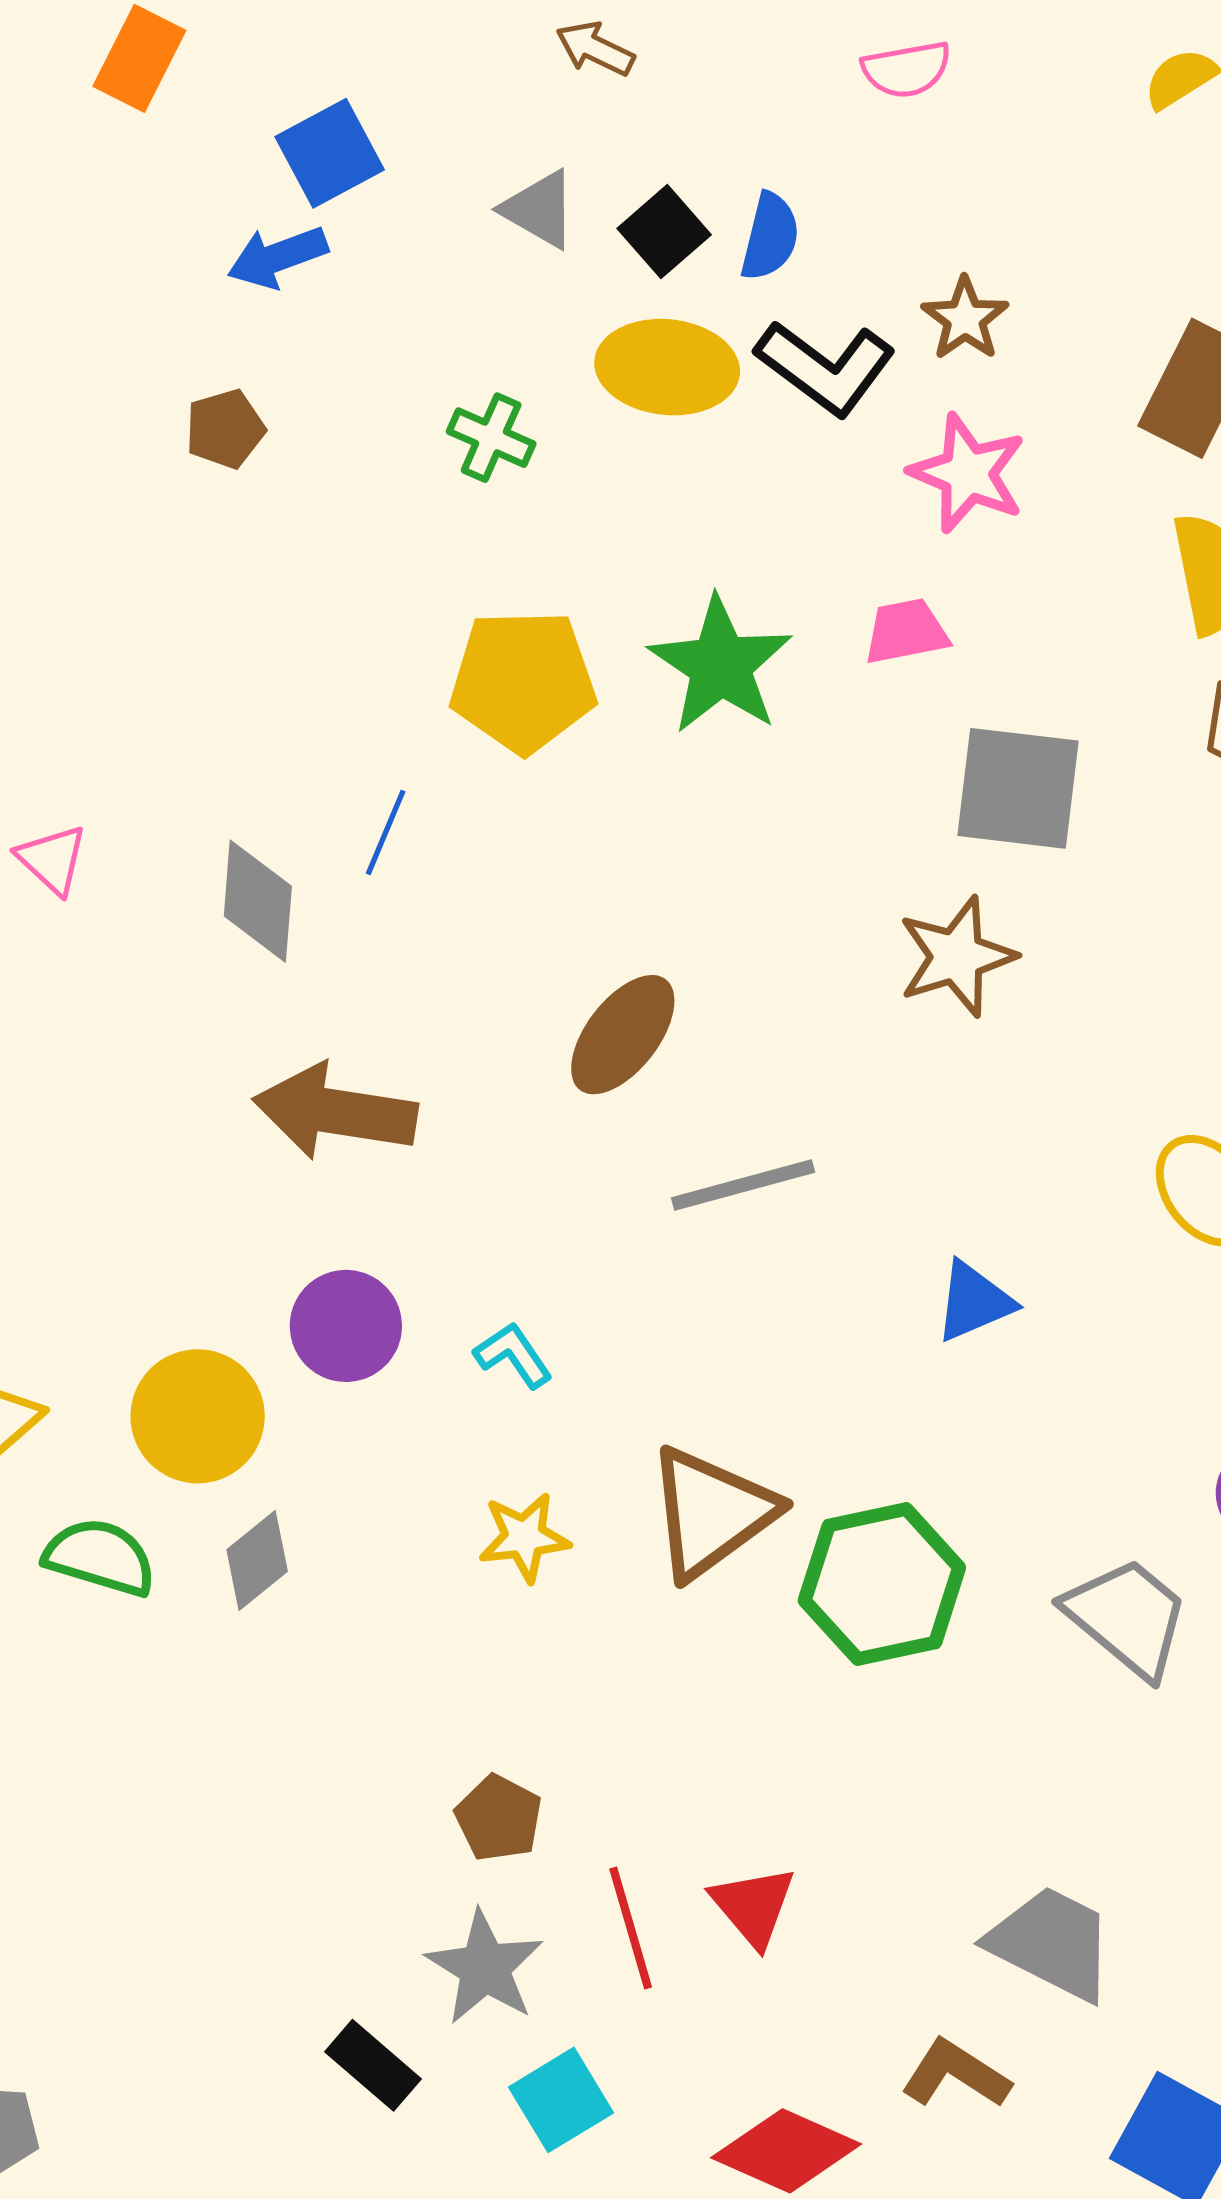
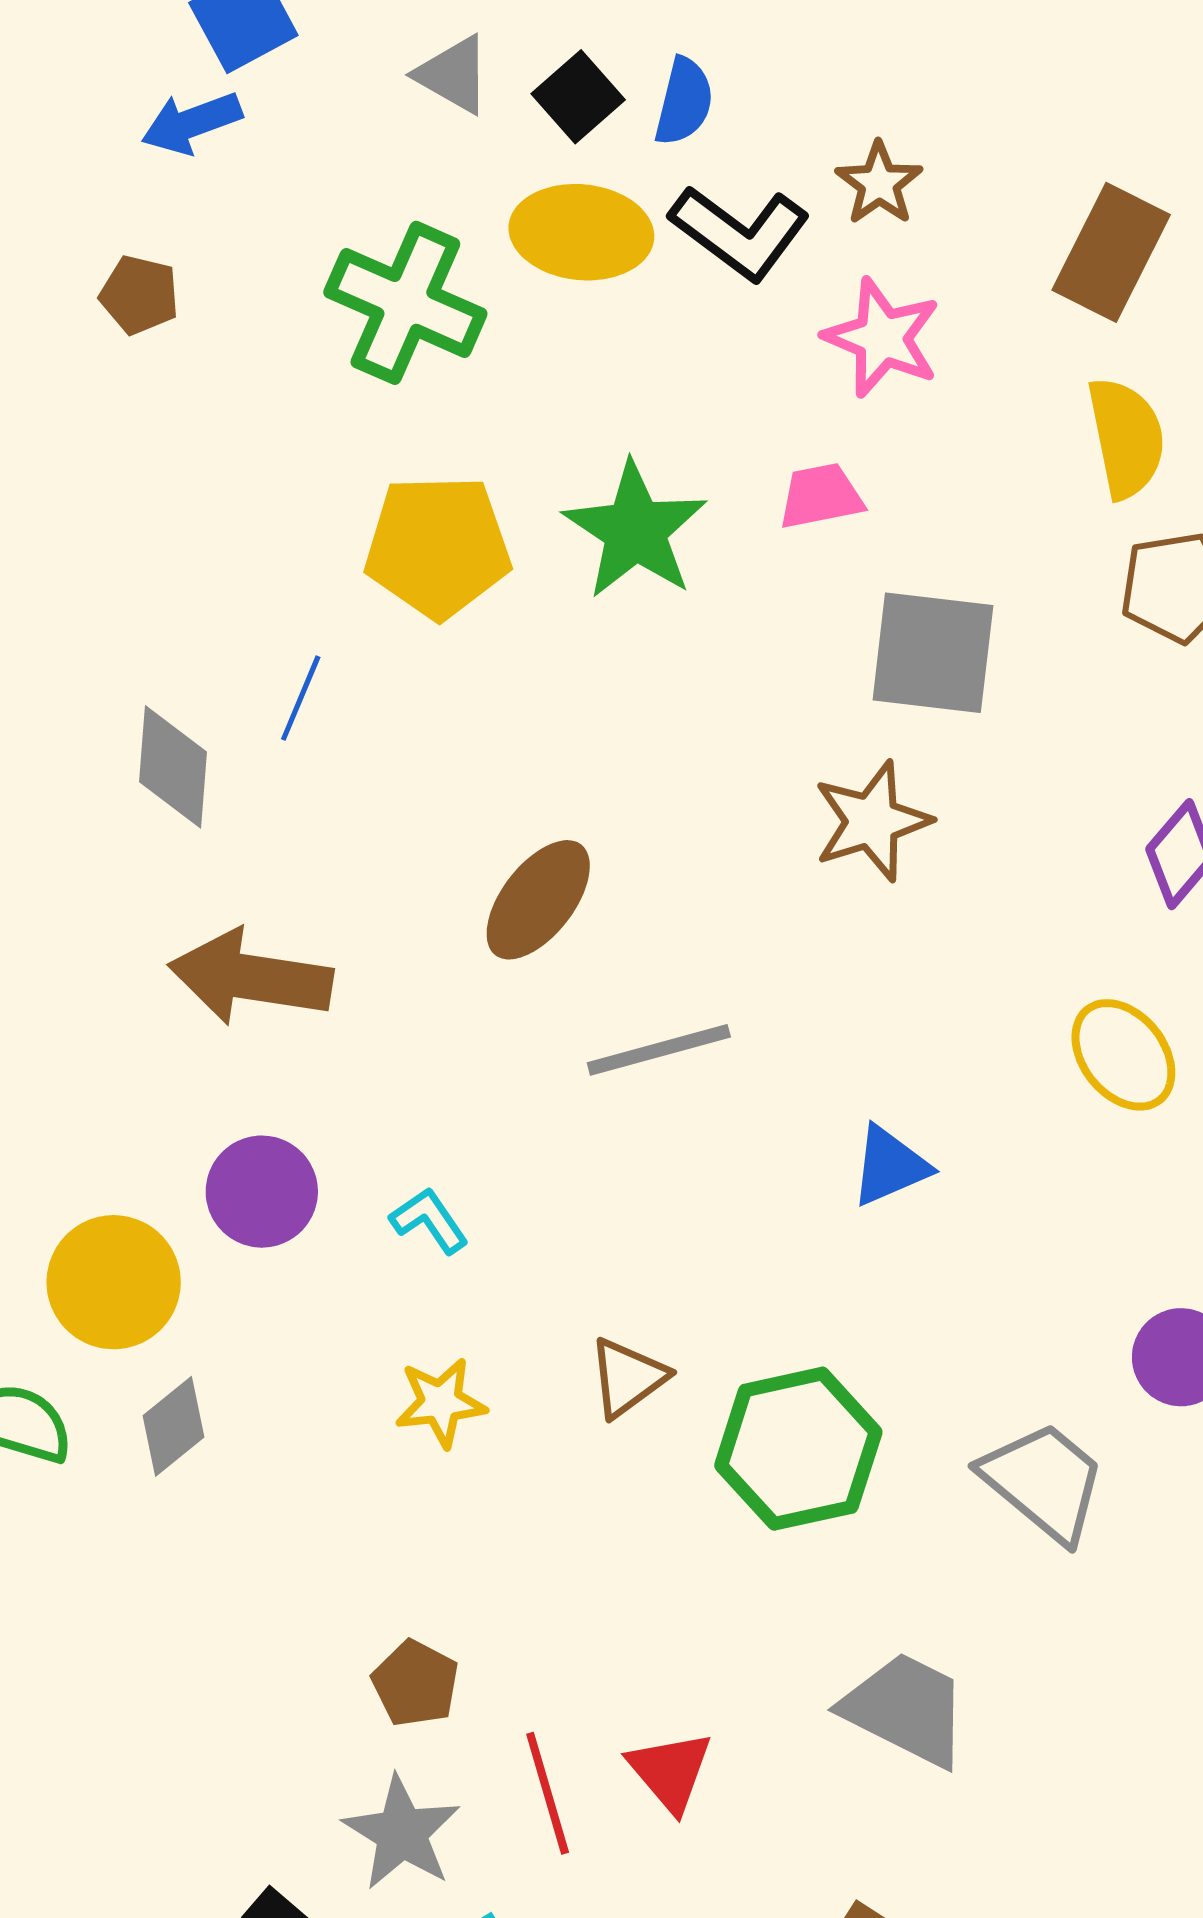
brown pentagon: (225, 429) -> (139, 295), turned 30
green cross: (491, 438) -> (405, 303), size x1.8
brown triangle: (711, 1513) -> (628, 1378), size x0.6
gray trapezoid: (1052, 1943) -> (906, 1709), moved

